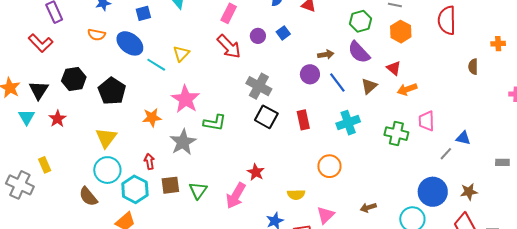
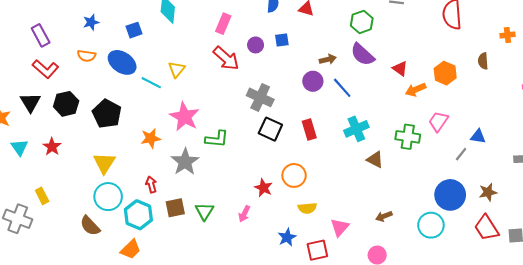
orange hexagon: (401, 32) -> (445, 73), moved
blue square: (283, 33) -> (282, 40), turned 32
red L-shape: (41, 43) -> (45, 69), moved
brown triangle: (369, 86) -> (375, 160), moved, turned -48
black triangle: (39, 90) -> (30, 102), moved
pink trapezoid: (427, 121) -> (438, 121), turned 40
orange circle: (329, 166) -> (294, 175), moved
pink arrow: (236, 196) -> (244, 214), size x0.6

